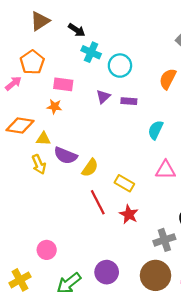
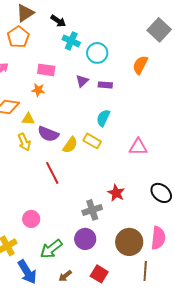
orange pentagon: (32, 62) -> (18, 37), moved
cyan semicircle: (155, 130) -> (103, 118), moved
yellow rectangle: (124, 183) -> (92, 141), moved
red line: (98, 202) -> (52, 173), moved
red star: (129, 214) -> (116, 193), moved
gray cross: (164, 240) -> (92, 210), moved

